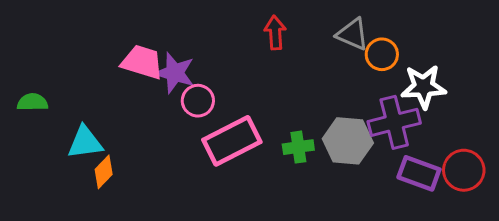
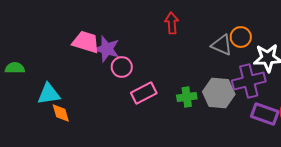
gray triangle: (352, 34) -> (222, 45), moved
pink rectangle: (232, 141) -> (144, 93), size x0.7
orange diamond: (104, 172) -> (61, 113), turned -60

